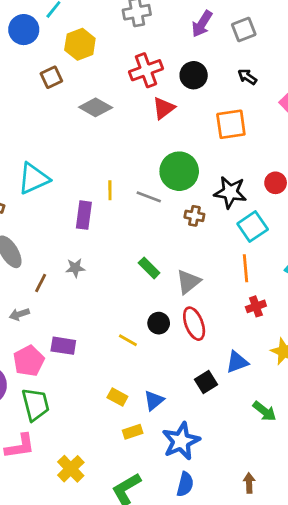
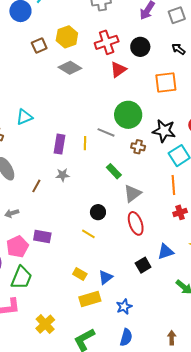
yellow hexagon: (80, 44) -> (67, 37), moved
cyan triangle: (33, 178) -> (24, 117), size x0.7
yellow line: (110, 190) -> (85, 143), moved
gray star: (75, 268) -> (63, 175), moved
green rectangle: (149, 268) -> (114, 171), moved
brown line: (41, 283) -> (36, 186), moved
black circle: (159, 323) -> (98, 212), moved
green trapezoid: (36, 404) -> (21, 278), turned 35
yellow rectangle: (133, 432) -> (90, 299), size x1.5
blue star: (181, 441) -> (124, 307), size x0.6

